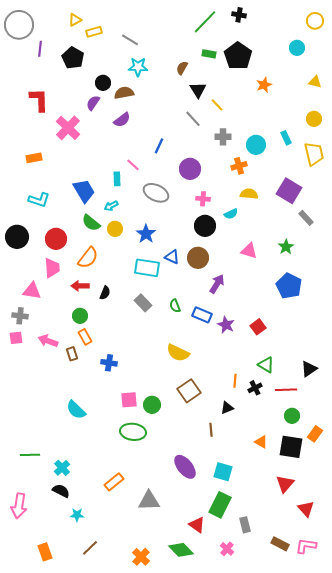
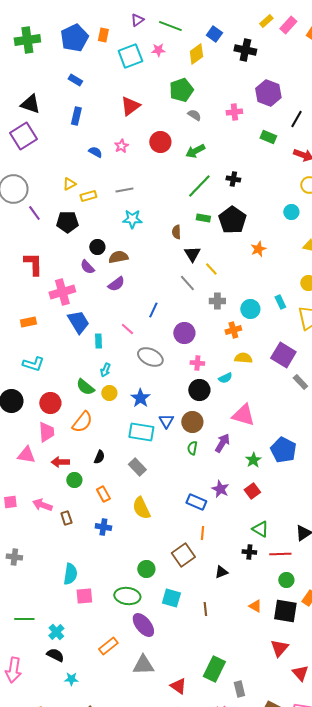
gray line: (130, 40) -> (124, 190), moved, turned -42
purple line: (40, 49) -> (34, 213), turned -42
black pentagon: (73, 58) -> (67, 222), turned -30
cyan star: (138, 67) -> (132, 219), moved
brown semicircle: (182, 68) -> (176, 232), turned -32
purple semicircle: (93, 103) -> (87, 267), turned -77
pink cross: (68, 128) -> (62, 292), turned 30
cyan rectangle: (117, 179) -> (98, 341), moved
blue trapezoid: (84, 191) -> (78, 322), moved
cyan arrow: (111, 206) -> (105, 370), turned -40
green star: (286, 247) -> (253, 460), moved
pink triangle: (249, 251) -> (243, 415), size x1.4
blue triangle: (172, 257) -> (166, 421), turned 35
purple arrow: (217, 284) -> (222, 443), moved
red arrow: (80, 286) -> (60, 462), moved
green semicircle: (175, 306) -> (192, 448), moved, turned 32
blue rectangle: (202, 315) -> (196, 502), moved
gray cross: (20, 316) -> (14, 557), moved
orange rectangle: (85, 337) -> (103, 494), moved
yellow semicircle: (178, 353) -> (141, 508), moved, turned 40
orange line: (235, 381) -> (202, 533), moved
black cross: (255, 388) -> (249, 552), turned 32
pink square: (129, 400) -> (84, 596), moved
cyan semicircle: (76, 410) -> (70, 574), turned -125
brown line: (211, 430) -> (205, 609), moved
purple ellipse: (185, 467) -> (143, 625), moved
cyan square: (223, 472) -> (171, 598), moved
red triangle: (197, 525) -> (178, 686), moved

